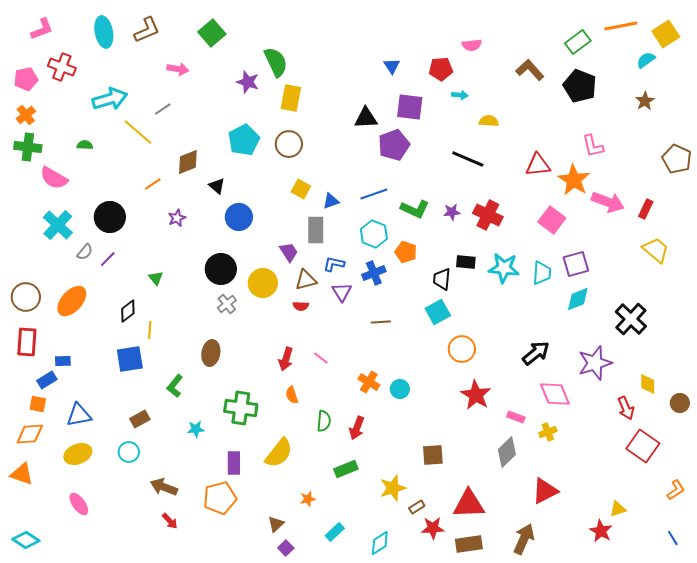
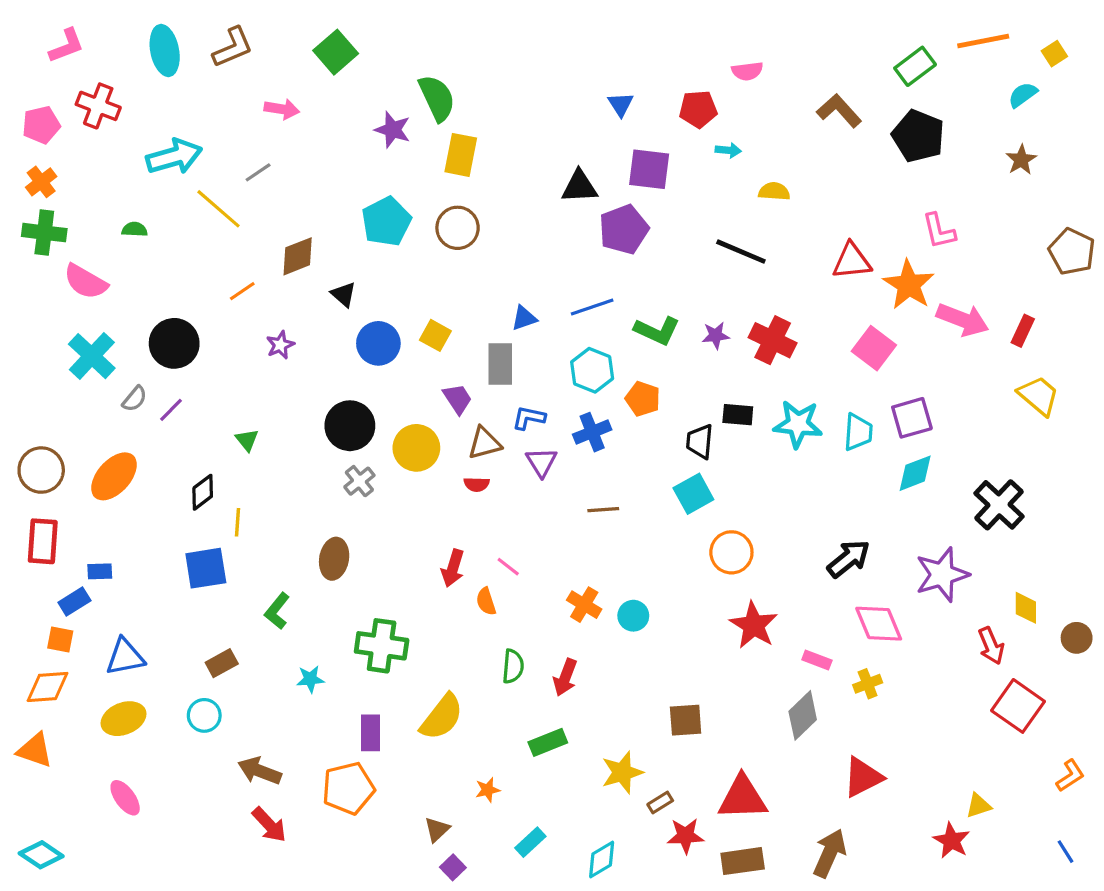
yellow square: (666, 34) -> (1054, 54), size x0.6
yellow square: (301, 189) -> (435, 335), moved
orange semicircle: (292, 395) -> (486, 601), moved
red arrow: (170, 521) -> (269, 825), size x1.4

